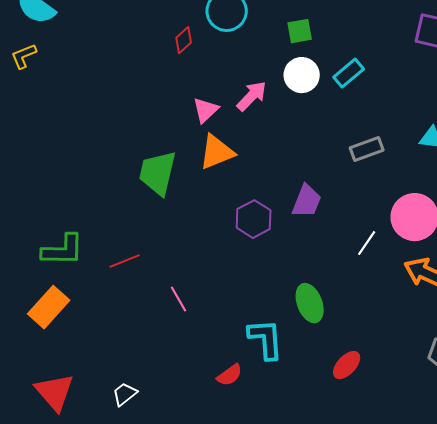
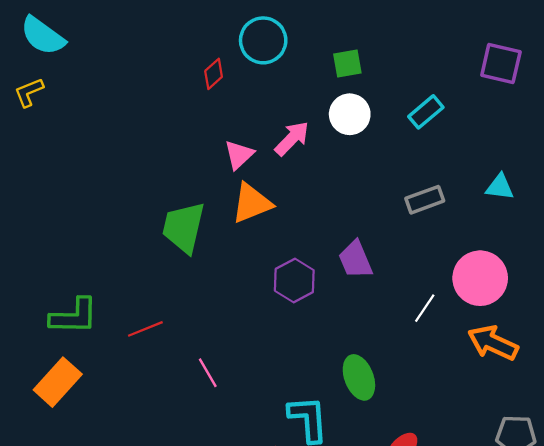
cyan rectangle: (349, 73) -> (426, 112), moved
purple trapezoid: (307, 201) -> (355, 260), turned 135

